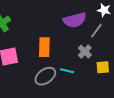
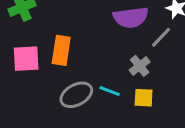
orange rectangle: (44, 47) -> (61, 50), moved
yellow square: (103, 67) -> (144, 98), moved

